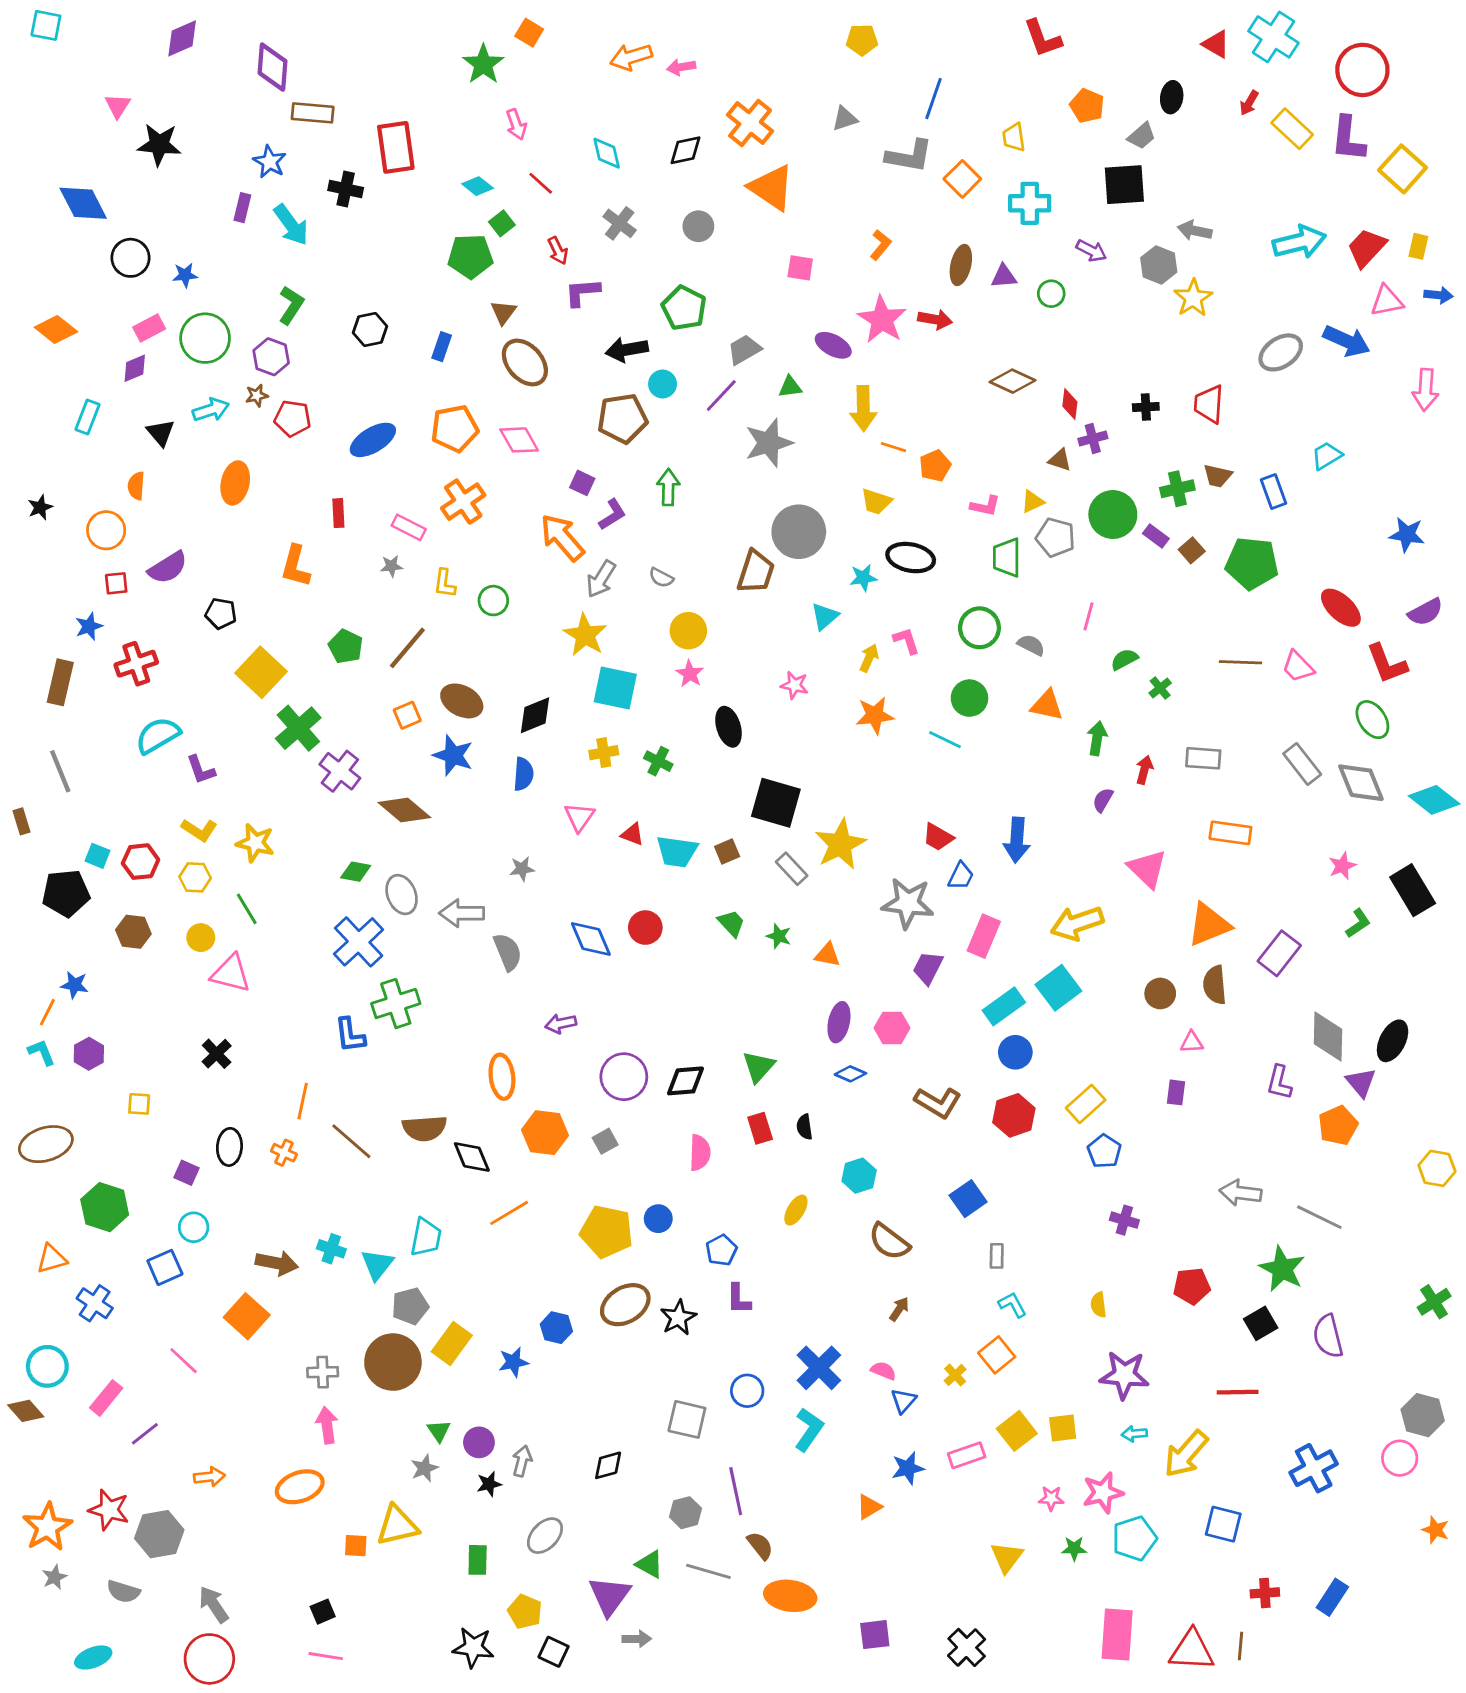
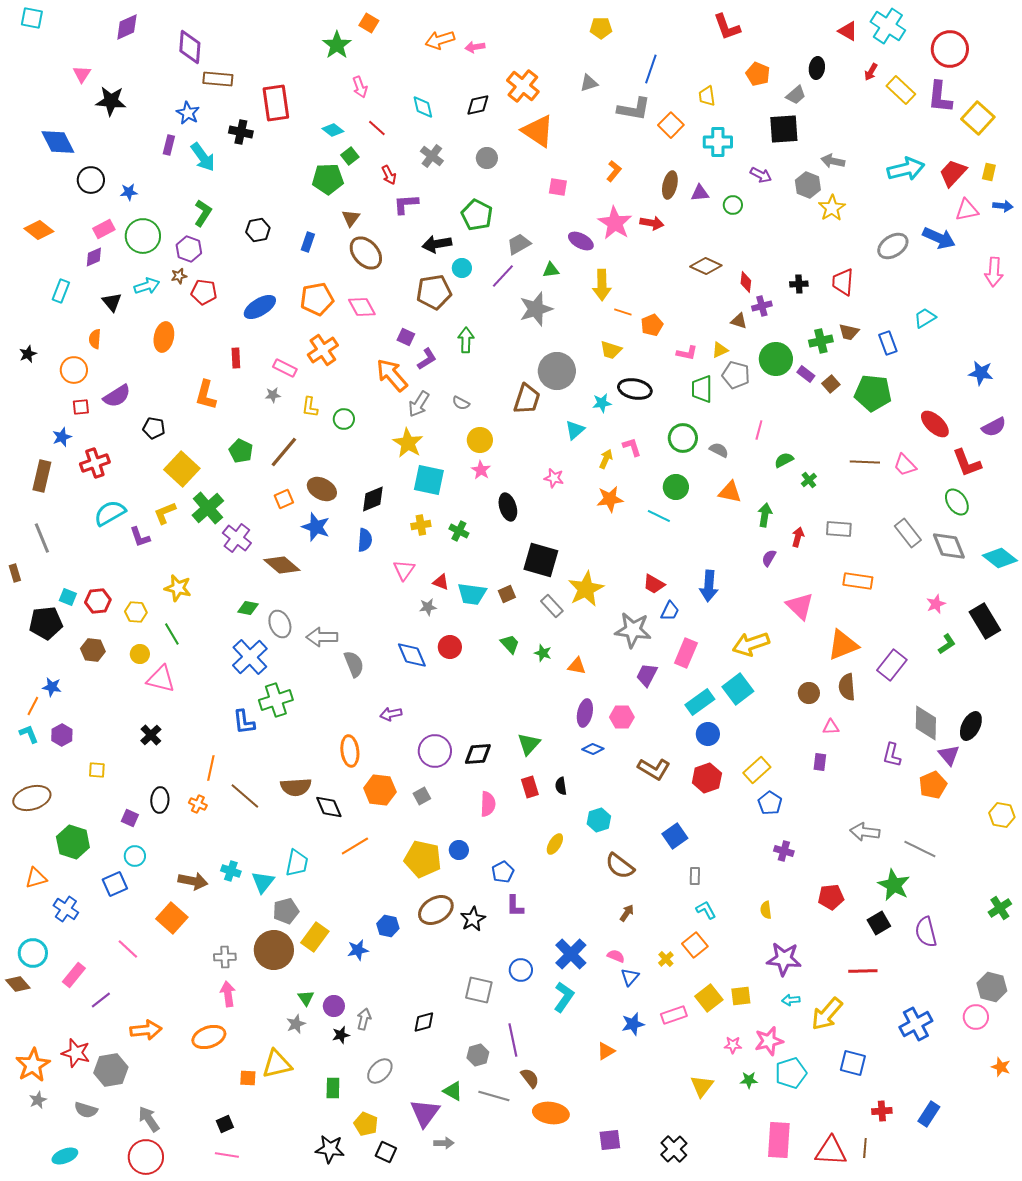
yellow L-shape: (199, 830) -> (165, 513), moved, turned 125
gray star: (522, 869) -> (428, 607), moved
orange arrow: (209, 1477) -> (146, 1030), size x1.4

